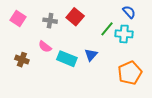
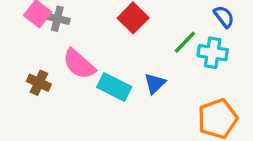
gray cross: (50, 21) -> (57, 19), moved
pink semicircle: (45, 47) -> (79, 64), size x1.5

